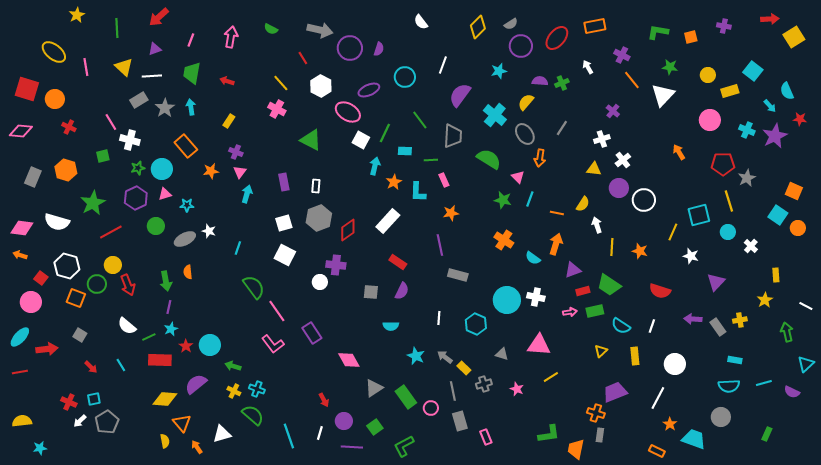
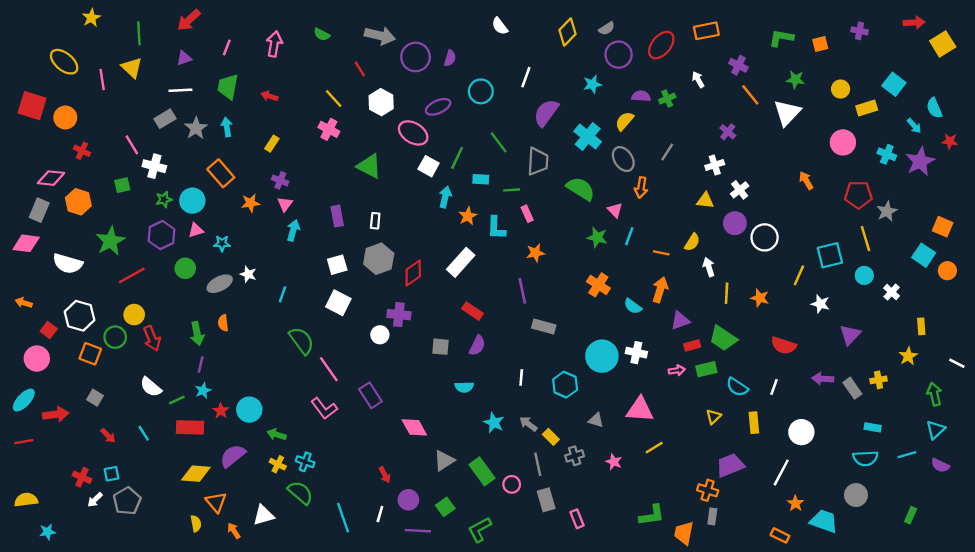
yellow triangle: (124, 67) -> (132, 68), moved
pink diamond: (21, 131) -> (51, 178), moved
pink diamond: (22, 228) -> (26, 243), moved
cyan triangle: (806, 364) -> (936, 430), moved

